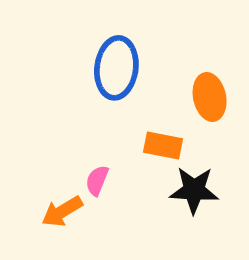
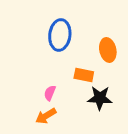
orange arrow: (62, 211) -> (46, 116), moved

